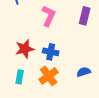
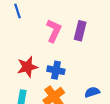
purple rectangle: (85, 16) -> (80, 31), moved

